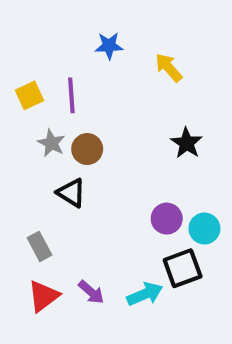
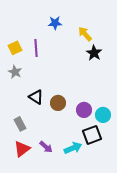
gray star: (51, 143) -> (15, 72), moved
black star: (187, 143) -> (94, 53), moved
brown circle: (87, 149) -> (58, 103), moved

